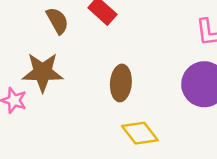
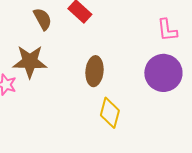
yellow diamond: (140, 133) -> (110, 113), turned 52

